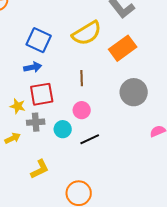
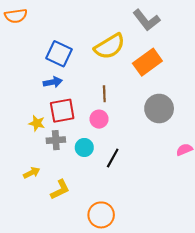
pink circle: (82, 110) -> (99, 119), moved
yellow arrow: (13, 138) -> (32, 173), moved
black line: (90, 139) -> (113, 158), turned -36

